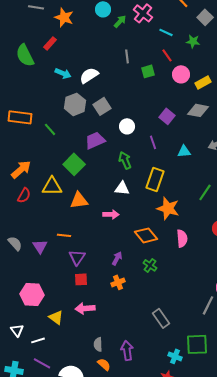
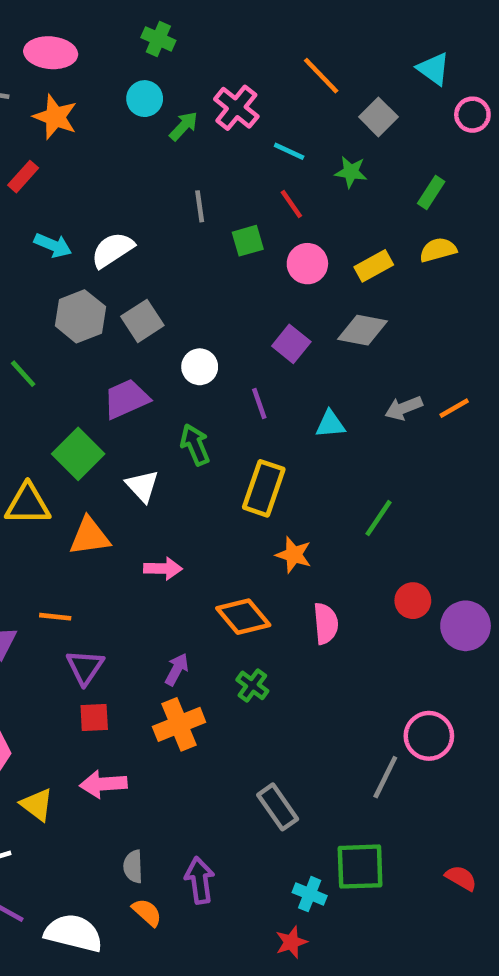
pink circle: (181, 74) -> (307, 264), moved
white triangle: (122, 188) -> (142, 486), moved, turned 42
orange star: (168, 208) -> (294, 555), size x0.7
orange cross: (118, 282) -> (179, 724), size x1.5

